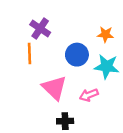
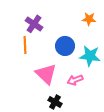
orange star: (105, 34) -> (89, 19), moved
black cross: (65, 121) -> (55, 102), turned 32

